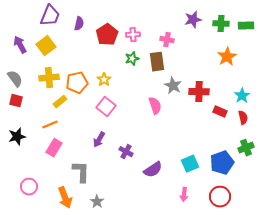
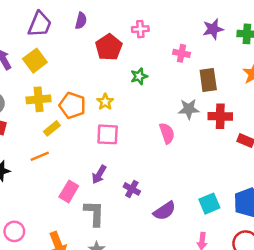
purple semicircle: (79, 24) -> (81, 21), moved
pink cross: (133, 35) -> (140, 29), moved
brown rectangle: (157, 62) -> (208, 80), moved
orange pentagon: (77, 83) -> (72, 105), turned 30
gray star: (173, 86) -> (189, 109), turned -30
pink square: (106, 107) -> (108, 134), turned -36
pink rectangle: (54, 148) -> (69, 191), moved
gray L-shape: (81, 172) -> (94, 213), moved

